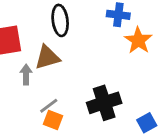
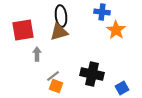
brown triangle: (47, 57) -> (59, 32), moved
black cross: (104, 103) -> (92, 74), turned 30

